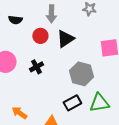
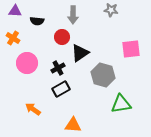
black triangle: (65, 39) -> (80, 53), moved
black rectangle: (72, 103) -> (61, 89), moved
orange arrow: (19, 113) -> (33, 109), moved

